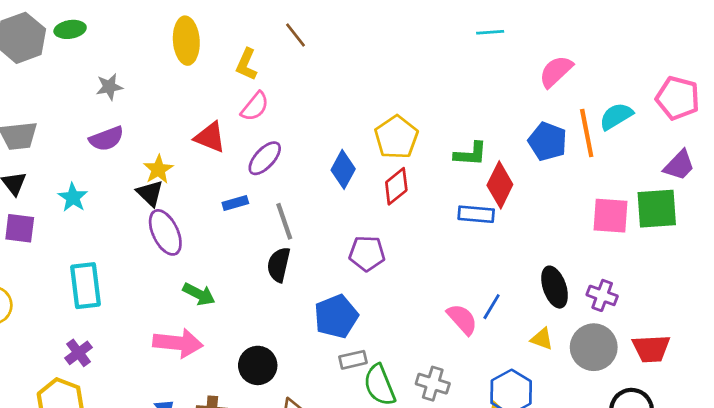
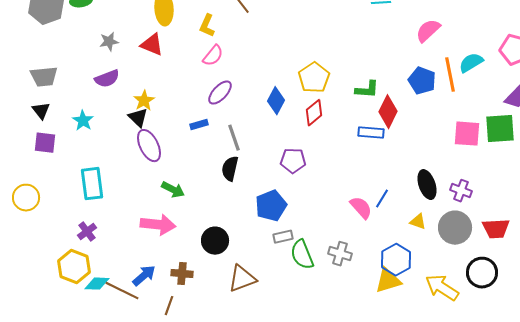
red triangle: (210, 137) -> (152, 45), moved

